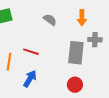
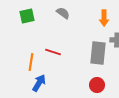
gray semicircle: (50, 20) -> (63, 13), moved
blue arrow: (30, 79) -> (39, 83), moved

